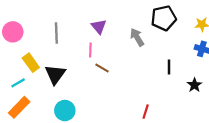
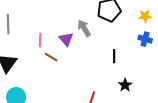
purple triangle: (99, 27) -> (66, 39), moved
black star: (194, 85) -> (125, 85), moved

